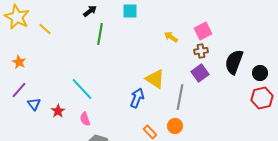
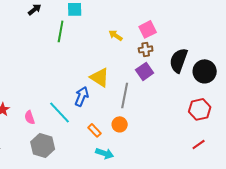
green line: (100, 34) -> (61, 31), moved
black circle: (260, 73) -> (205, 71), size x1.5
cyan line: (82, 89) -> (60, 112), moved
red hexagon: (262, 98) -> (200, 109), moved

